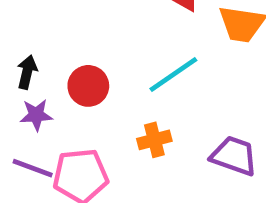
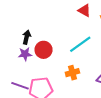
black arrow: (27, 72) -> (27, 37), moved
purple star: (36, 115) -> (25, 54), moved

